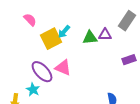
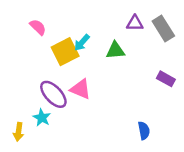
gray rectangle: (127, 21) -> (163, 28), turned -66
purple triangle: (105, 35) -> (135, 23), moved
purple rectangle: (129, 60) -> (166, 79), turned 48

